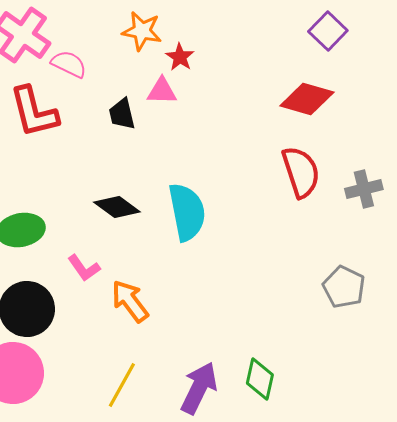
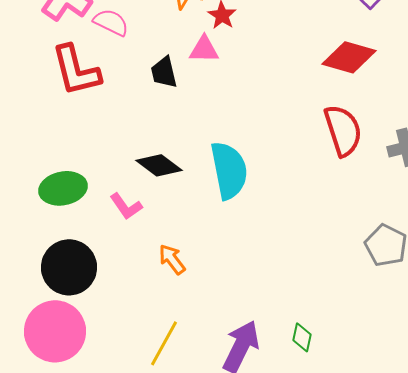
pink L-shape: (84, 268) -> (126, 206), moved
orange arrow: (130, 301) -> (172, 259), size x0.7
green diamond: (260, 379) -> (302, 337), size x0.7

